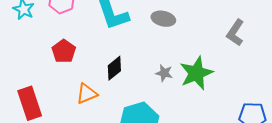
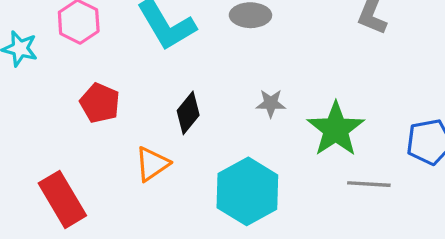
green star: (196, 73) -> (336, 129), moved

